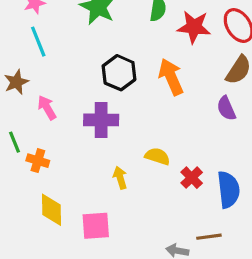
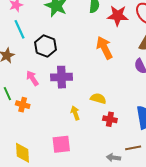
black hexagon: (119, 73) -> (45, 46), moved
pink arrow: (47, 108) -> (32, 78), moved
red cross: (192, 178) -> (110, 119), moved, turned -32
yellow diamond: (51, 210) -> (23, 153), moved

